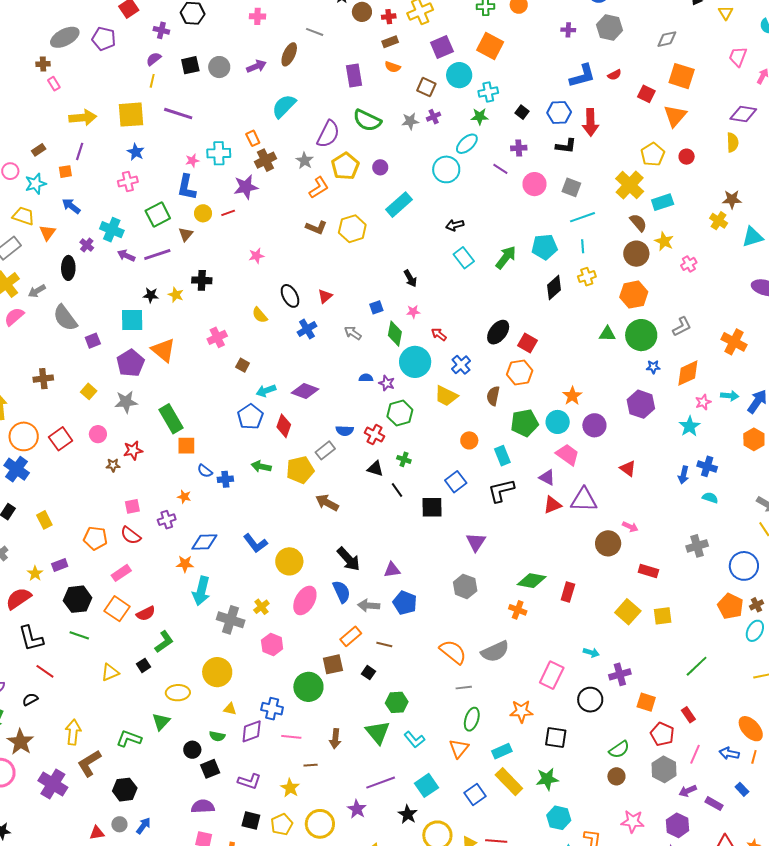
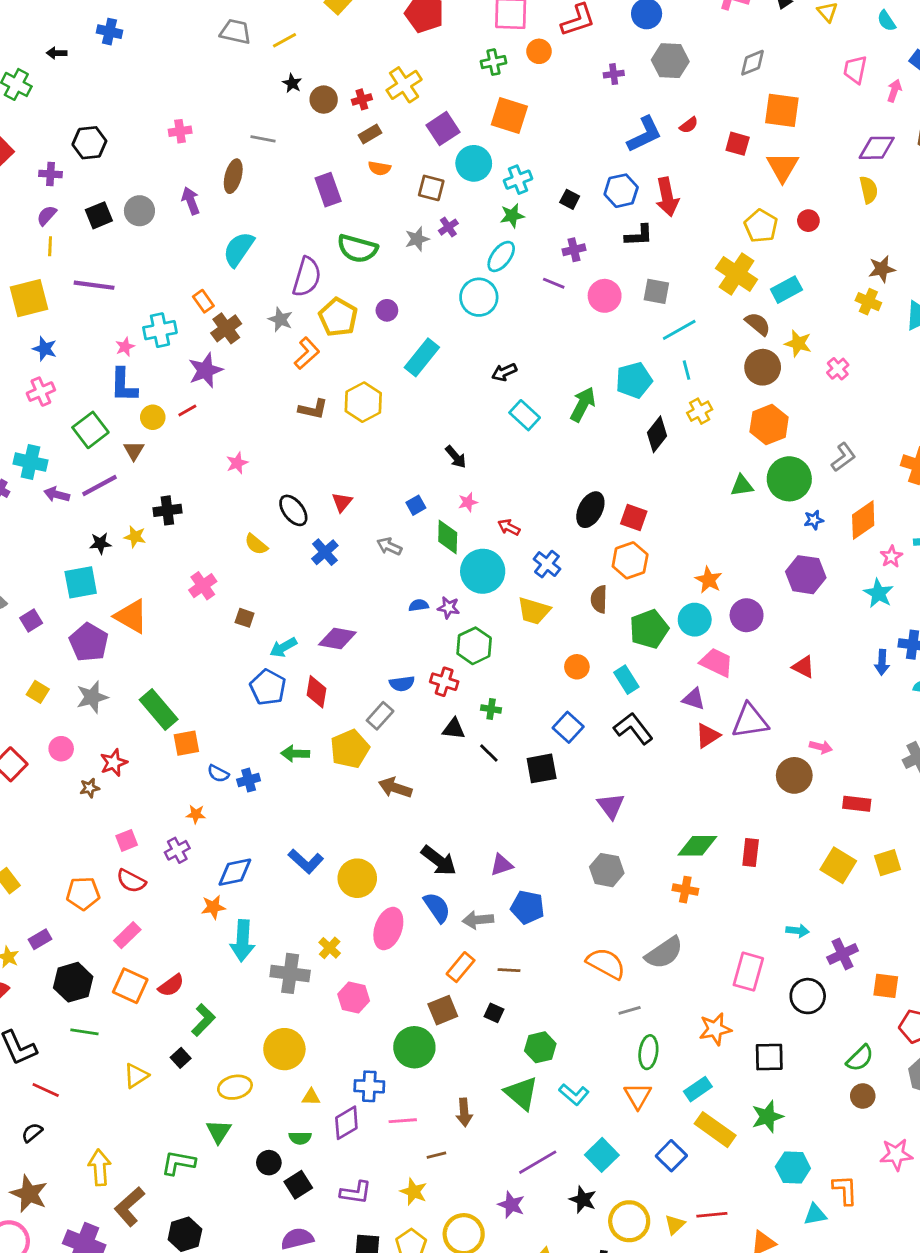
purple arrow: (256, 66) -> (191, 201), turned -78
black L-shape: (501, 491) -> (633, 728), turned 76

